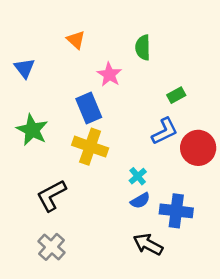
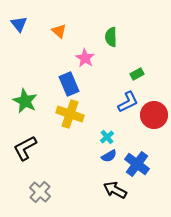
blue triangle: (24, 68) -> (19, 24), moved
black L-shape: (51, 195) -> (25, 148), moved
blue cross: (176, 211) -> (137, 164), turned 30

